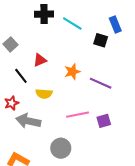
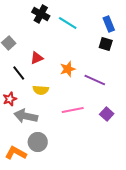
black cross: (44, 14) -> (41, 14), turned 30
black square: (101, 40) -> (106, 44), moved
purple square: (104, 121) -> (107, 114), moved, turned -32
gray circle: (61, 148) -> (38, 142), moved

